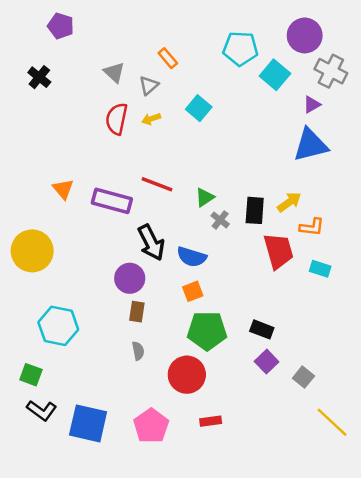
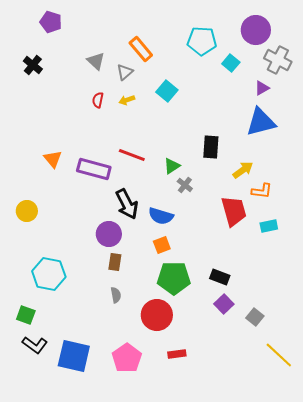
orange rectangle: (168, 58) -> (141, 49), size x1.4
cyan square: (275, 75) -> (231, 63), size x0.7
red semicircle: (117, 119) -> (98, 100), size x0.6
black rectangle: (255, 210) -> (211, 147), moved
yellow circle: (32, 251) -> (27, 211), size x0.6
cyan rectangle: (320, 269) -> (269, 226), turned -30

